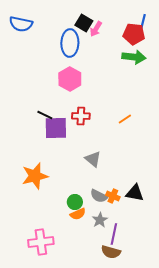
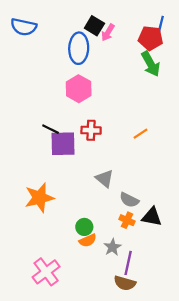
green arrow: (134, 57) -> (151, 64), turned 55
gray semicircle: (99, 196) -> (129, 200), moved
pink cross: (41, 242) -> (46, 272), turned -30

